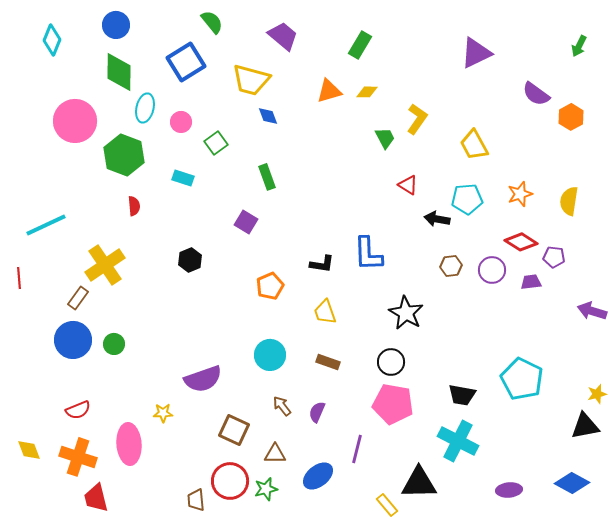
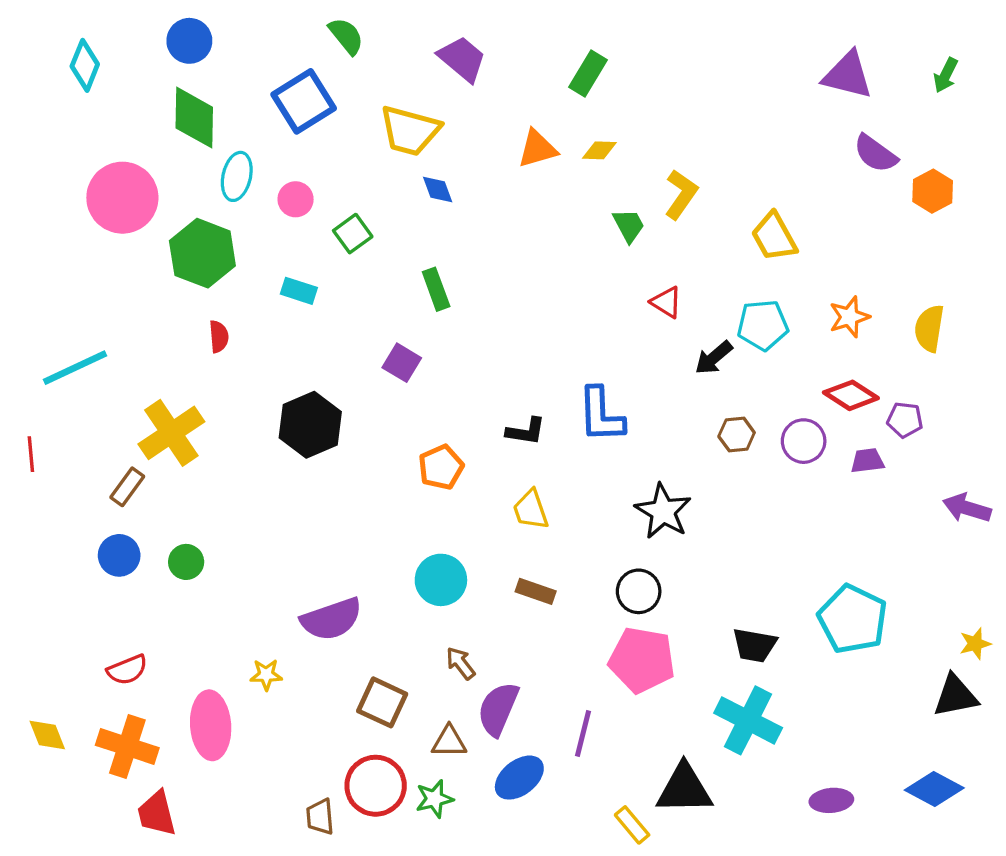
purple triangle: (476, 53) -> (848, 75), moved, turned 40
black arrow: (437, 219) -> (714, 358), turned -50
black hexagon: (190, 260) -> (310, 425), size x1.6
blue circle: (73, 340) -> (119, 555), size x0.7
purple semicircle: (317, 412) -> (498, 709), moved, size x1.6

